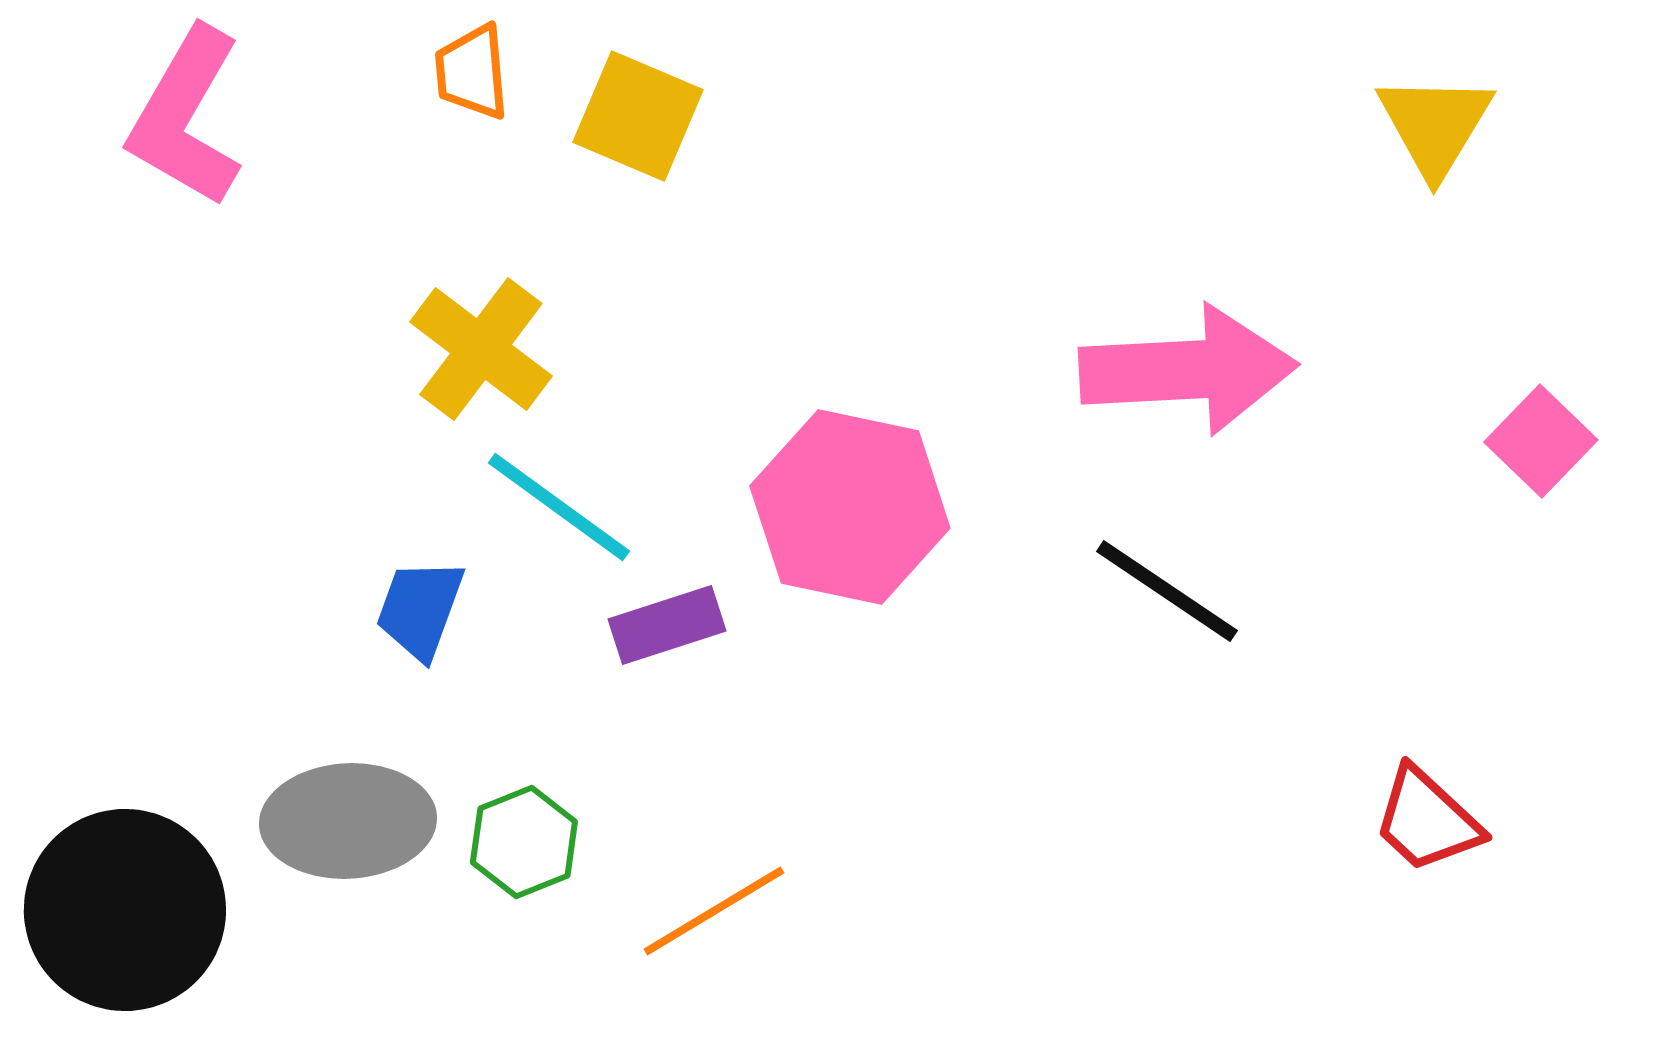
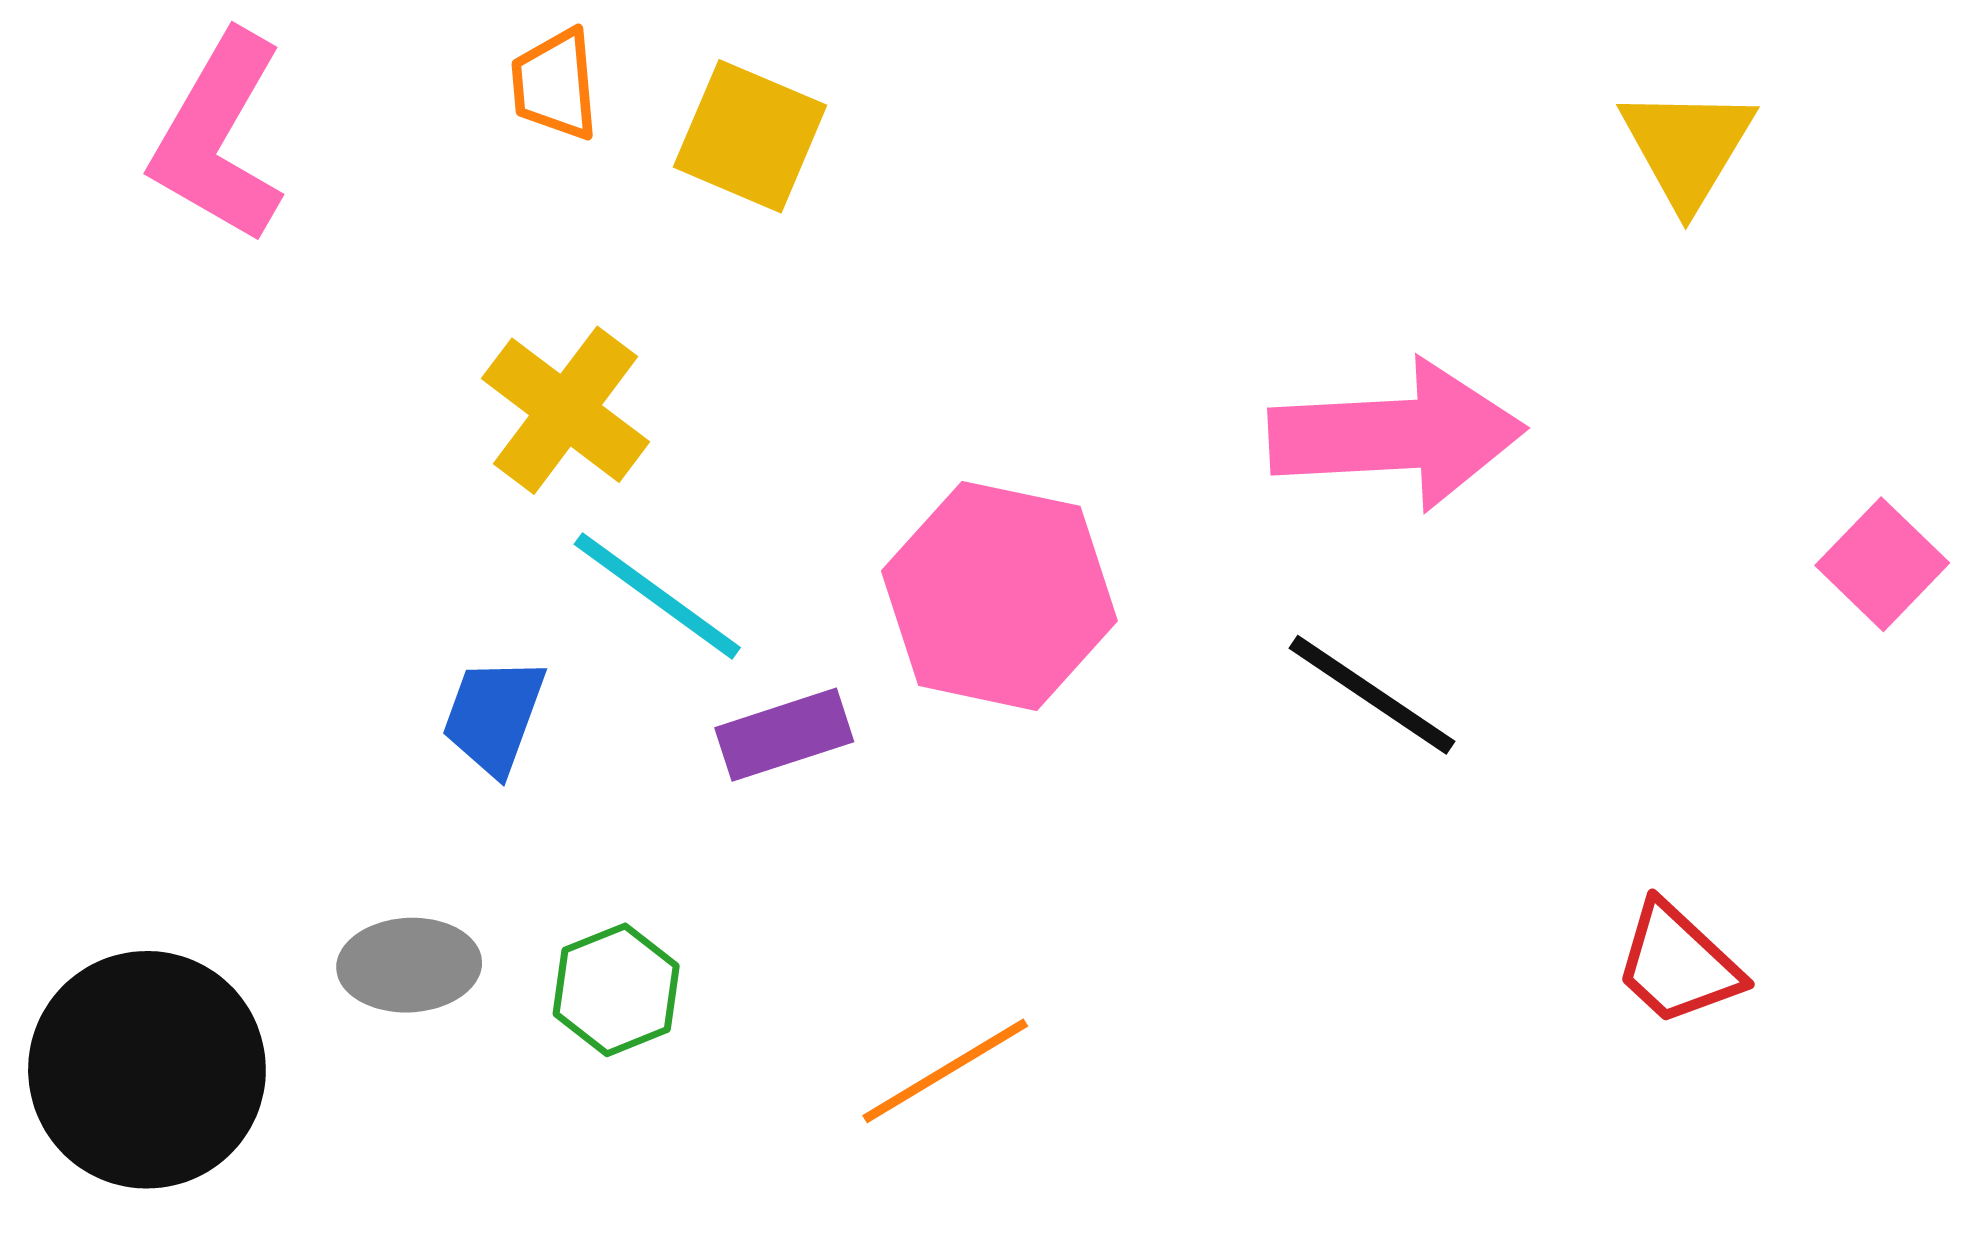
pink square: (1541, 441) -> (1882, 564), moved
gray ellipse: (348, 821) -> (409, 965), size x0.7
orange line: (714, 911) -> (945, 1071), moved

